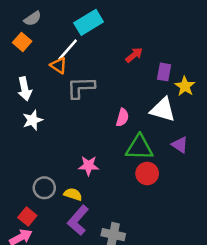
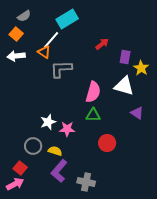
white arrow: (25, 89) -> (16, 56), moved, turned 96
pink semicircle: (122, 117) -> (93, 92), size x1.5
white star: (33, 120) -> (48, 122), moved
green triangle: (139, 147) -> (93, 115), moved, size x0.7
red circle: (147, 173) -> (107, 143), moved

